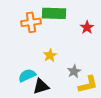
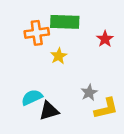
yellow star: (50, 55) -> (59, 56), moved

